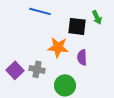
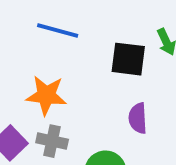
orange star: (58, 47) -> (46, 95), moved

